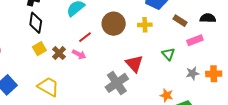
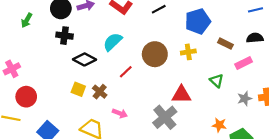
black diamond: (36, 23) -> (85, 59), moved, turned -65
yellow square: (39, 49) -> (78, 89), turned -32
pink arrow: (79, 54) -> (120, 113), moved
red triangle: (134, 64) -> (181, 95), turned -42

